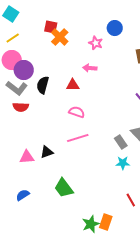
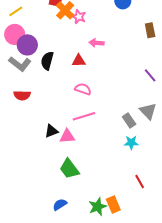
pink star: (96, 43) -> (79, 17), moved
red semicircle: (21, 107) -> (22, 95), moved
pink triangle: (27, 157) -> (67, 136), moved
blue semicircle: (23, 195) -> (60, 205), moved
orange rectangle: (106, 222) -> (113, 205), turned -42

